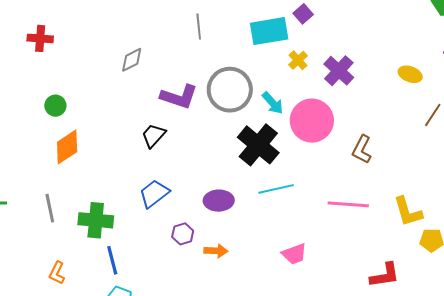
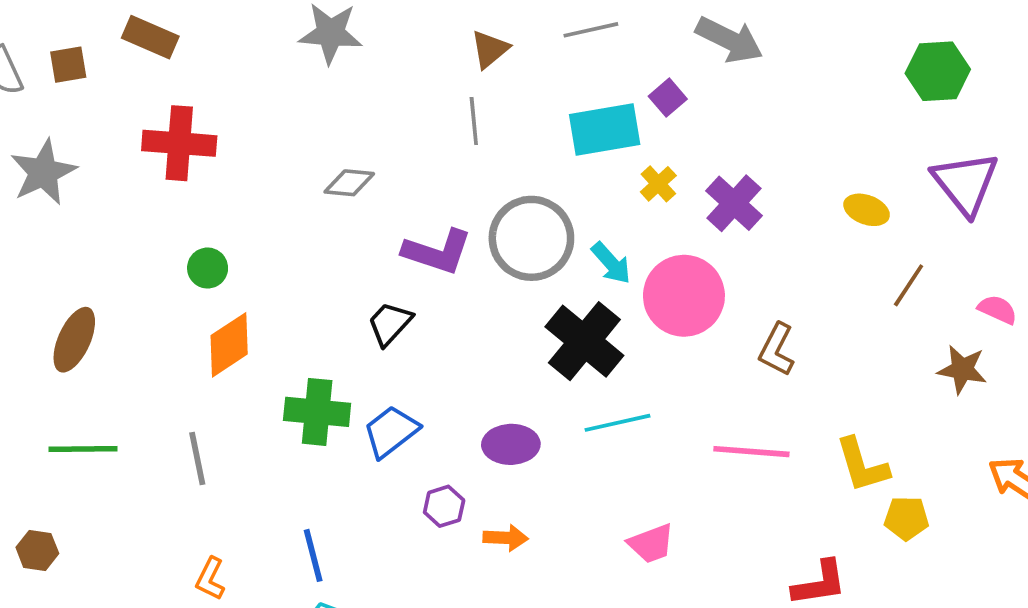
red cross: (40, 38) -> (179, 143), size x1.5
gray diamond: (132, 60) -> (349, 183), turned 32
green cross: (96, 220) -> (317, 412), moved

